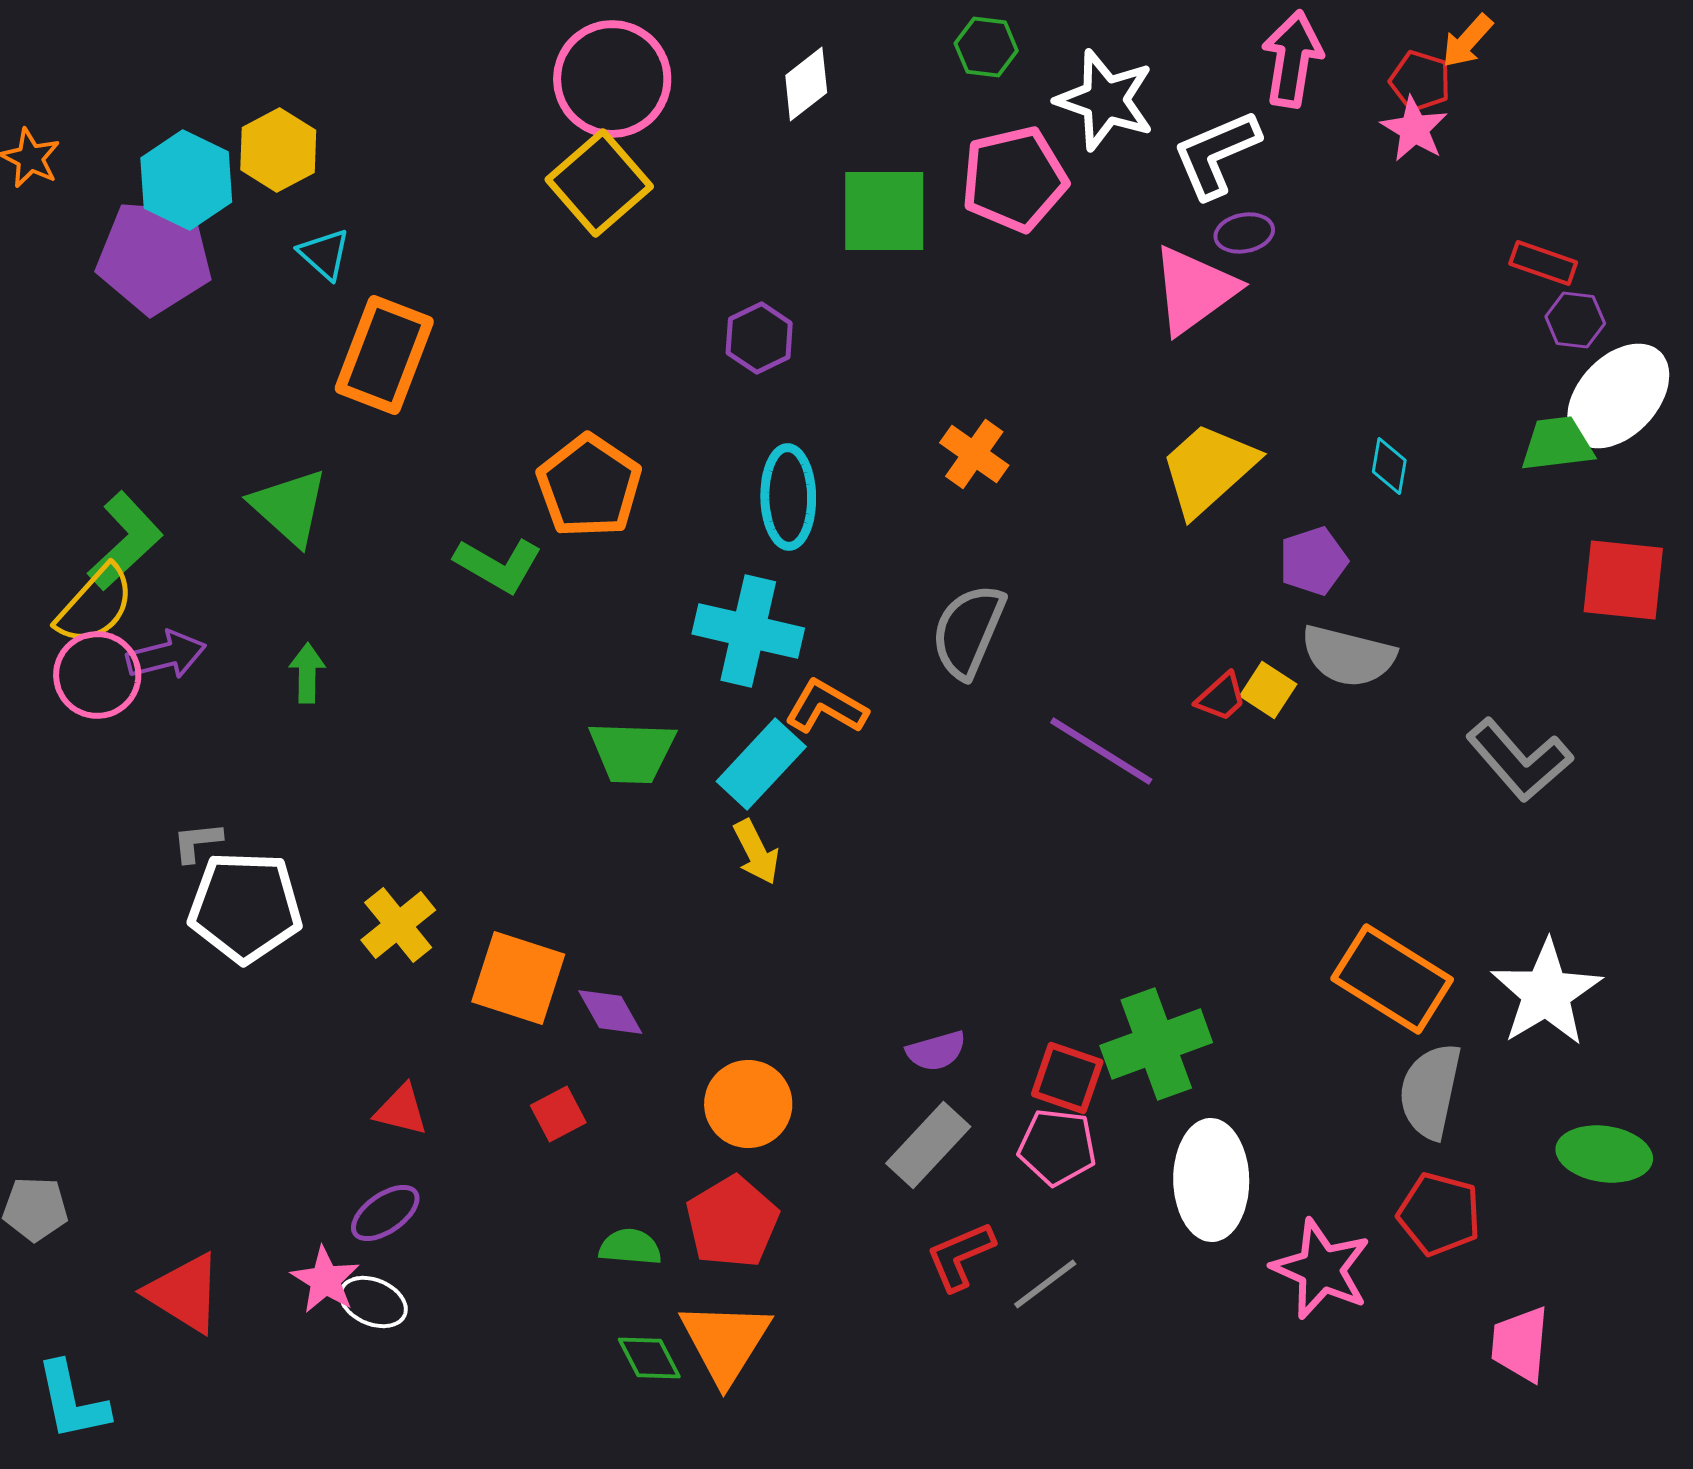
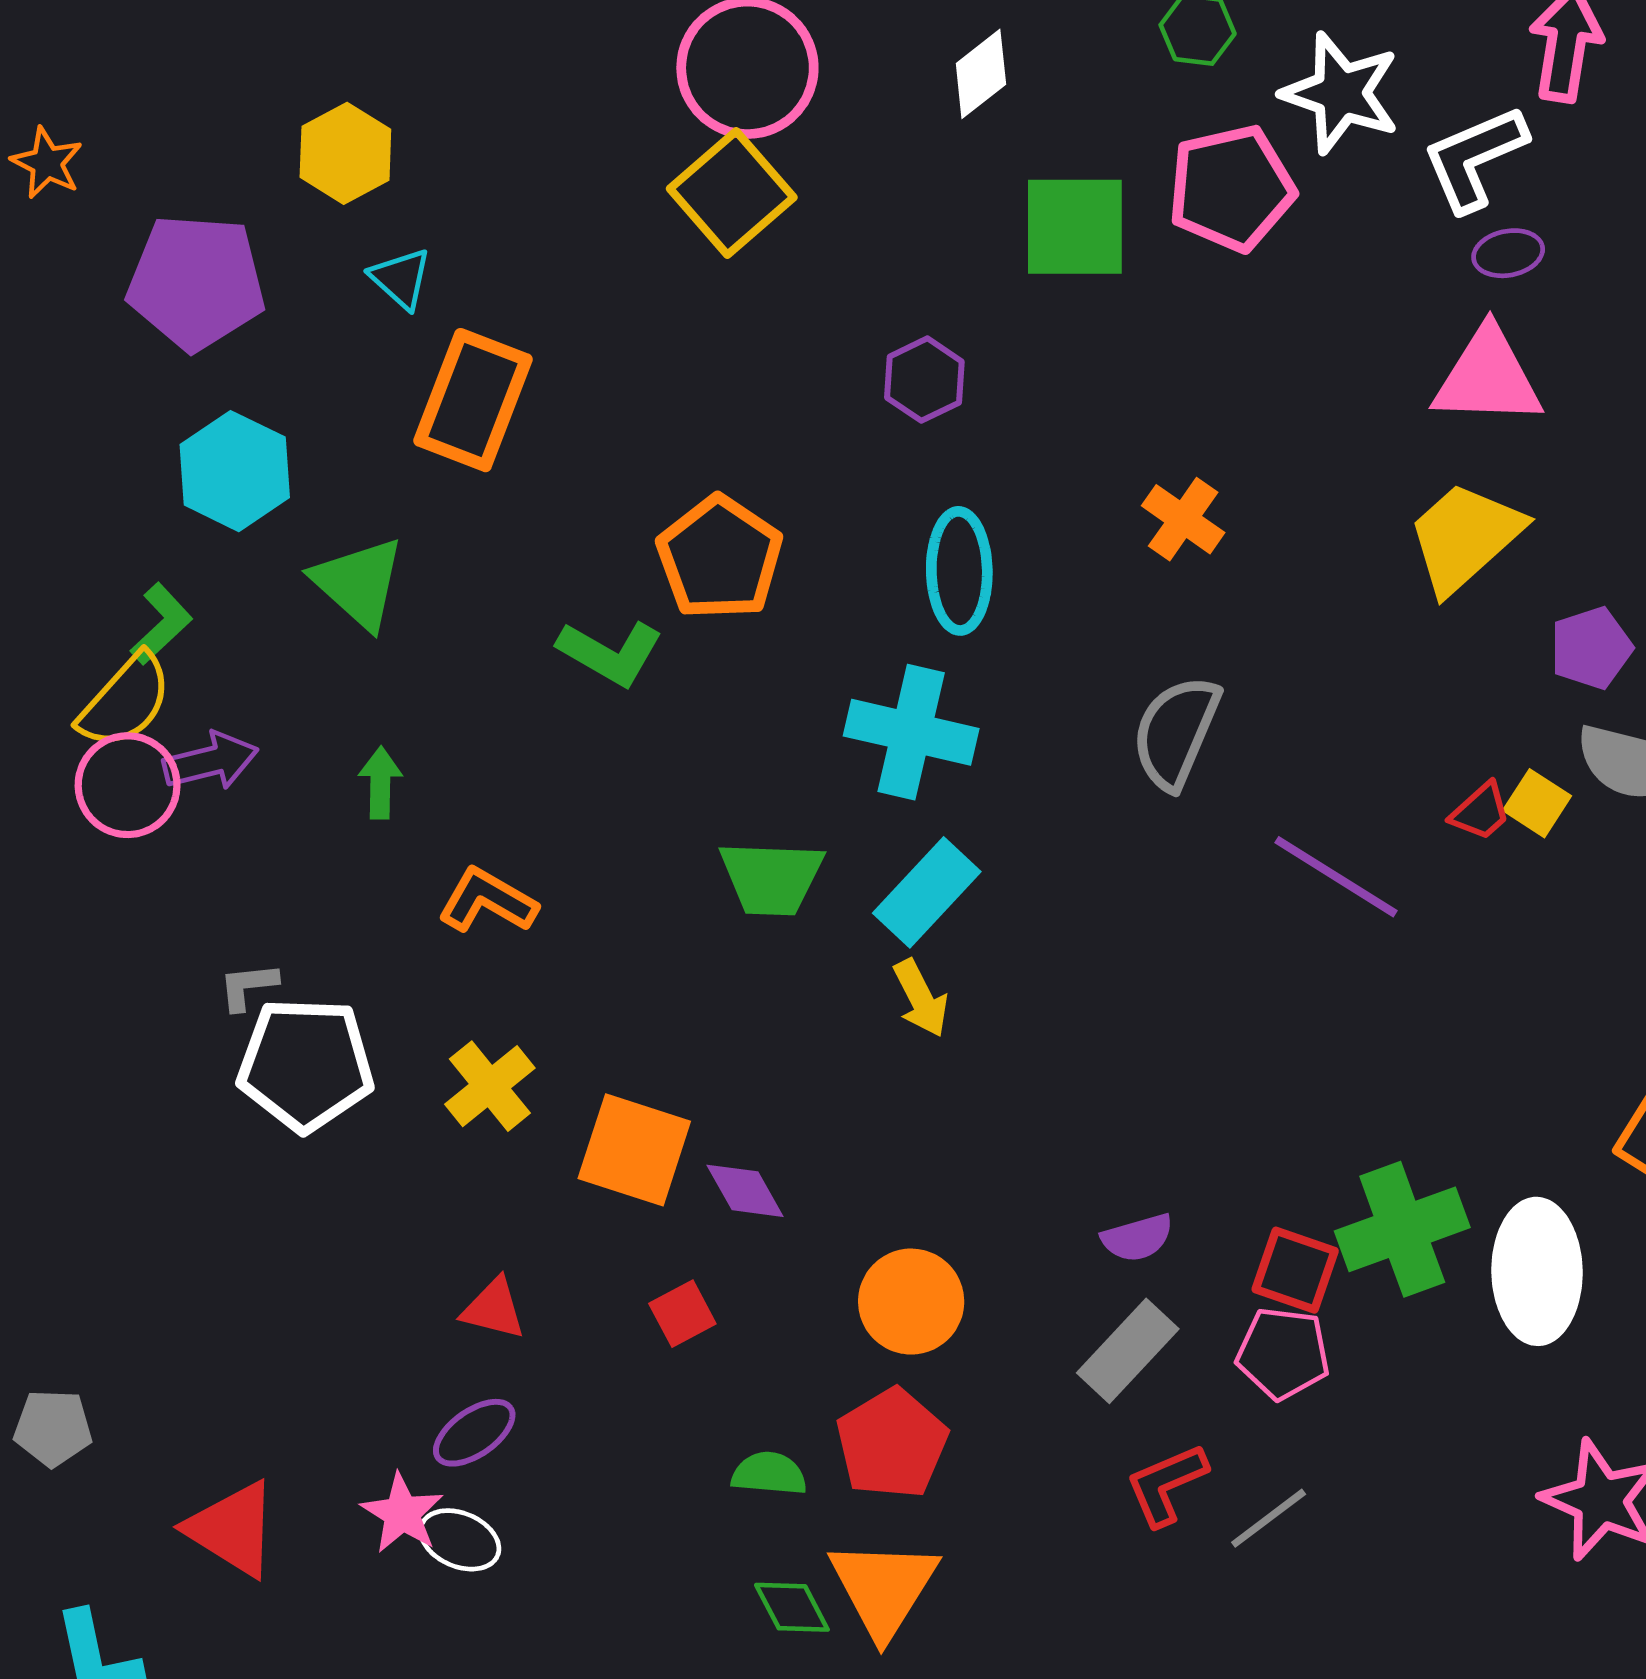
cyan hexagon: (186, 180) -> (235, 471), moved
pink triangle: (1194, 290) -> (1488, 377), moved, turned 38
green L-shape: (125, 541) -> (161, 624), size x0.7
orange L-shape: (826, 707) -> (487, 901), moved
white ellipse: (1211, 1180) -> (1537, 1271), moved

